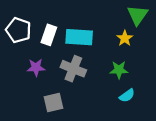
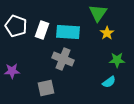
green triangle: (138, 15) -> (98, 13), moved
purple star: (36, 68) -> (12, 71), moved
green star: (119, 70) -> (117, 60), moved

